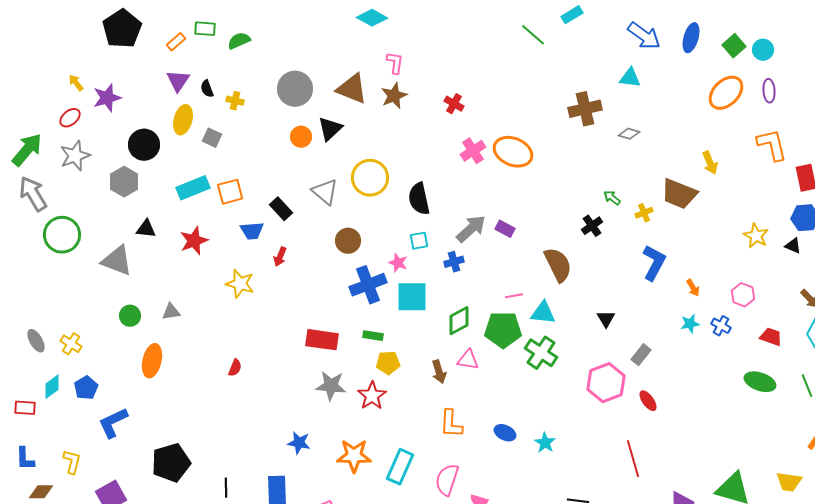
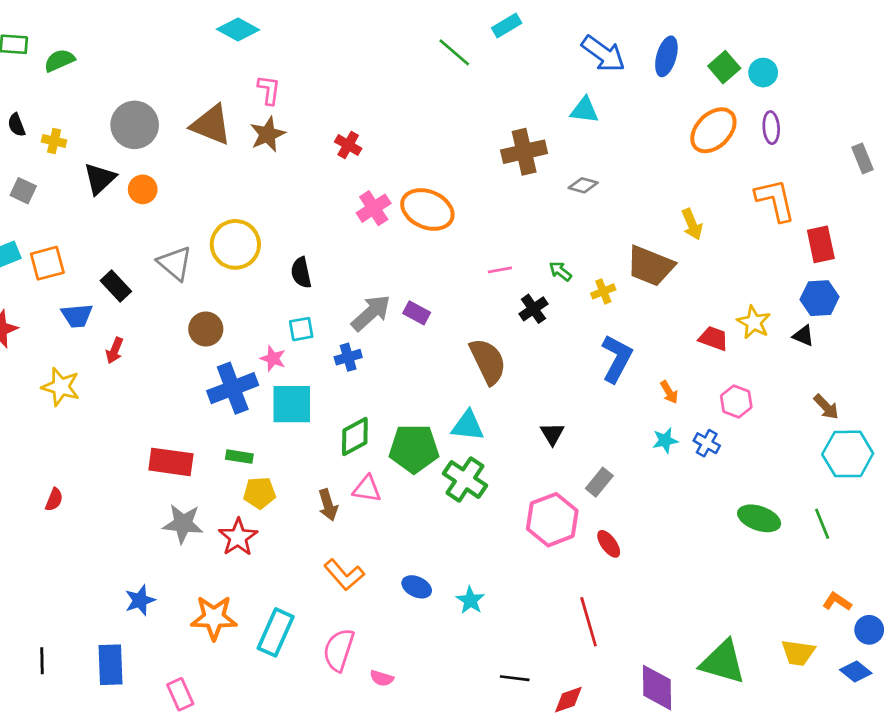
black triangle: (330, 129) -> (100, 179), moved
black semicircle: (419, 199) -> (301, 273), size x0.7
pink line: (514, 296) -> (500, 270), moved
red trapezoid: (771, 337) -> (713, 338), moved
orange L-shape: (451, 424) -> (344, 575), turned -44
blue star: (299, 443) -> (140, 600), turned -30

